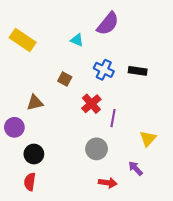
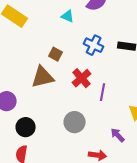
brown triangle: (35, 103) -> (43, 77), moved, size x1.4
gray circle: (97, 149) -> (75, 122), moved
purple arrow: (136, 168) -> (118, 135), moved

